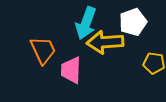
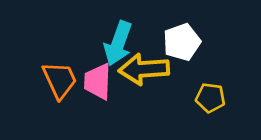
pink trapezoid: (71, 70) -> (98, 81), moved

